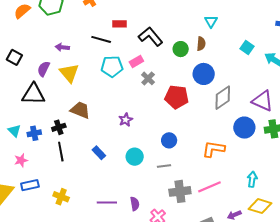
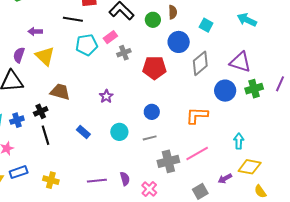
cyan square: (247, 47) -> (206, 25), moved
gray cross: (148, 78) -> (124, 53), turned 32

